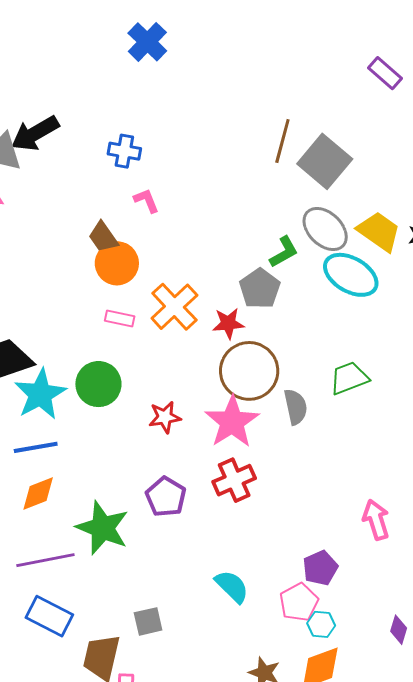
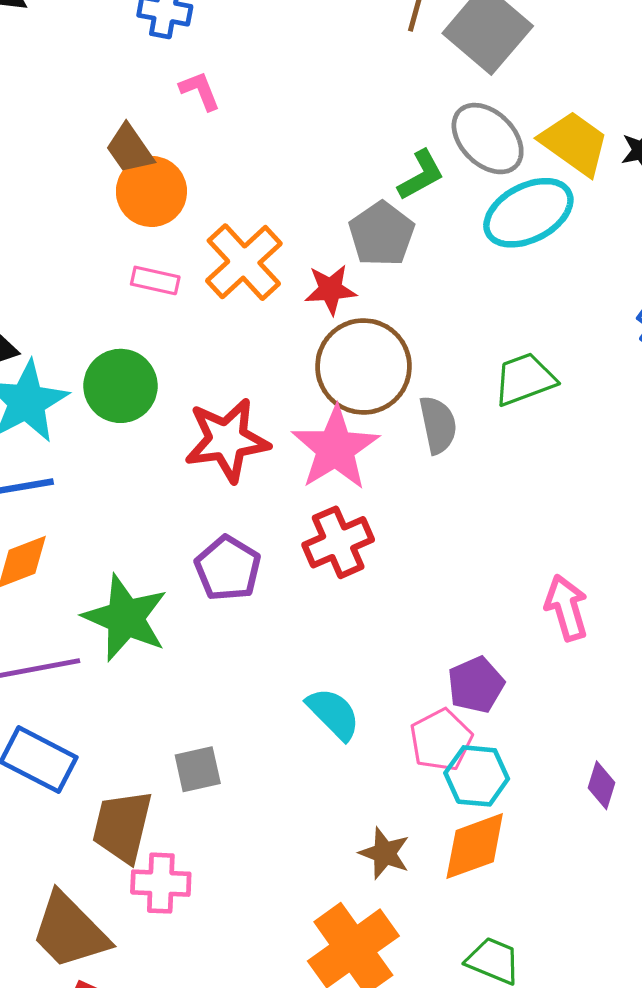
cyan ellipse: (351, 275) -> (528, 213), turned -58
red star: (165, 417) -> (227, 440), size x1.6
cyan hexagon: (321, 624) -> (477, 776), size x1.4

